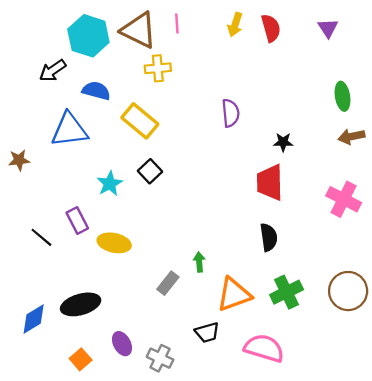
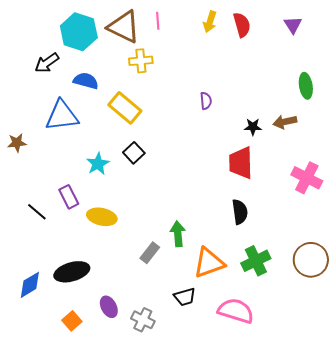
purple semicircle: (231, 113) -> (206, 101), size x0.7
brown arrow: (351, 137) -> (285, 122), moved
green arrow: (199, 262) -> (178, 234), size x1.4

